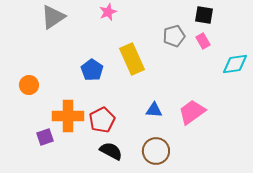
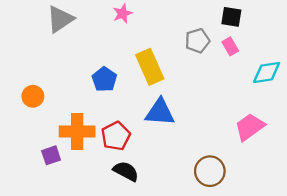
blue triangle: (154, 110) -> (160, 112), moved, size x1.6
pink trapezoid: (192, 112) -> (250, 127), moved
brown circle: (156, 151) -> (210, 171), moved

